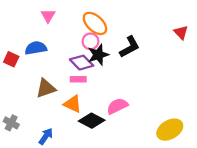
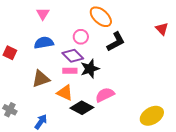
orange ellipse: (95, 23) -> (101, 17), moved
blue semicircle: (36, 48) -> (44, 43), moved
black star: (98, 55) -> (90, 69), moved

